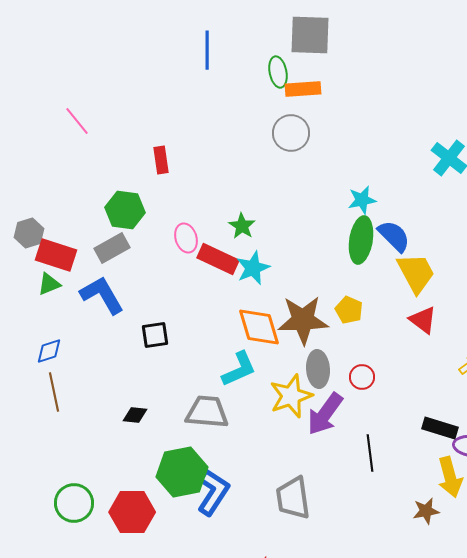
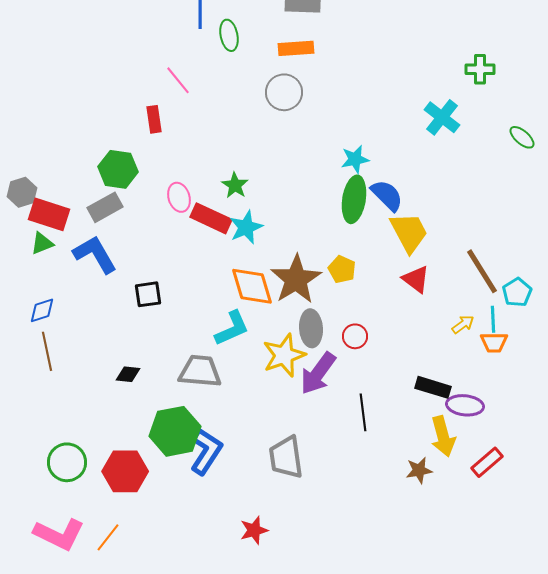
green ellipse: (278, 72) -> (229, 35), moved
pink line: (77, 121) -> (178, 80), moved
brown star: (303, 320) -> (296, 279), turned -30

